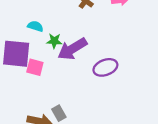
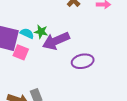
cyan semicircle: (35, 26) -> (27, 33), moved

